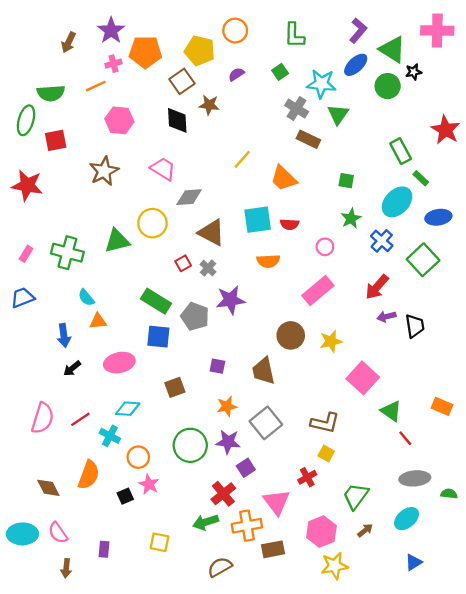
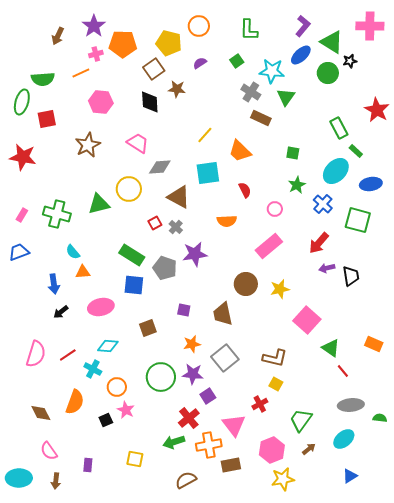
cyan square: (258, 220) -> (208, 173), moved
red semicircle: (290, 224) -> (245, 190), turned -119
green square: (423, 260) -> (358, 220), turned -32
cyan ellipse: (22, 534) -> (19, 478), moved

